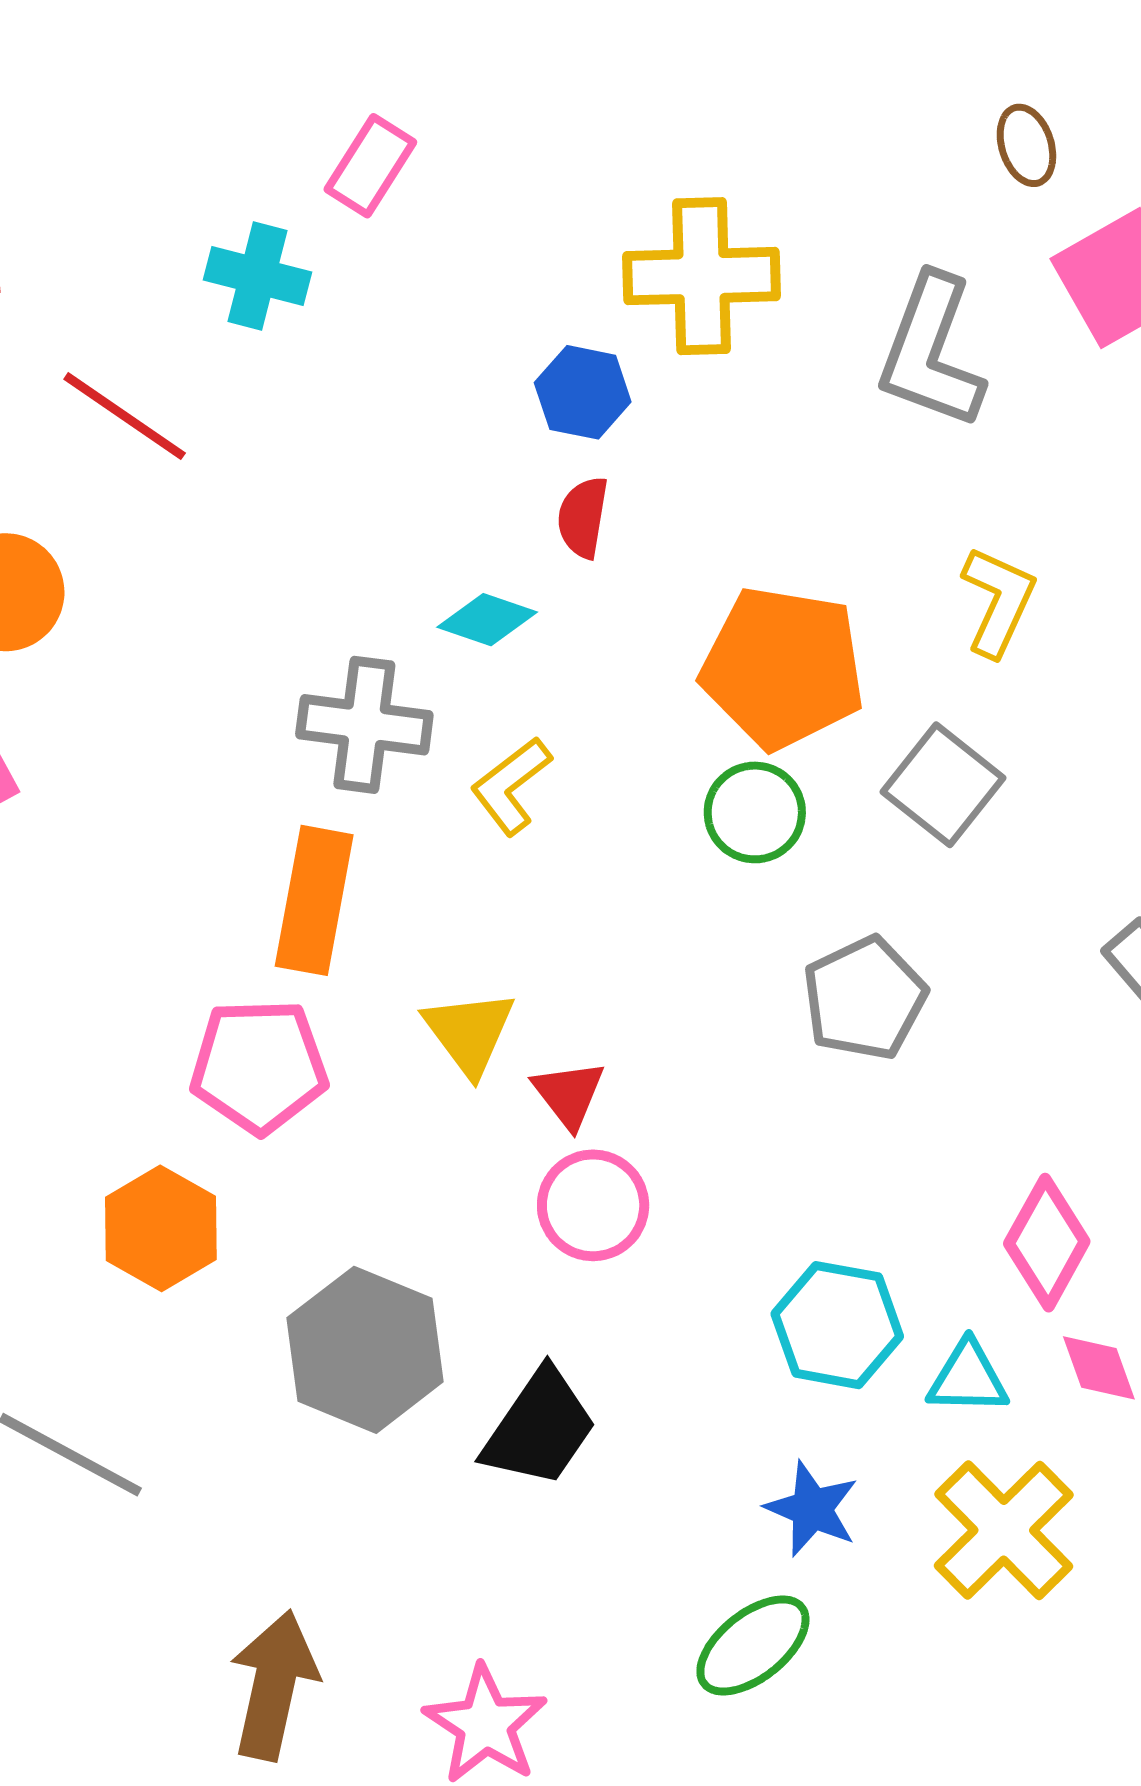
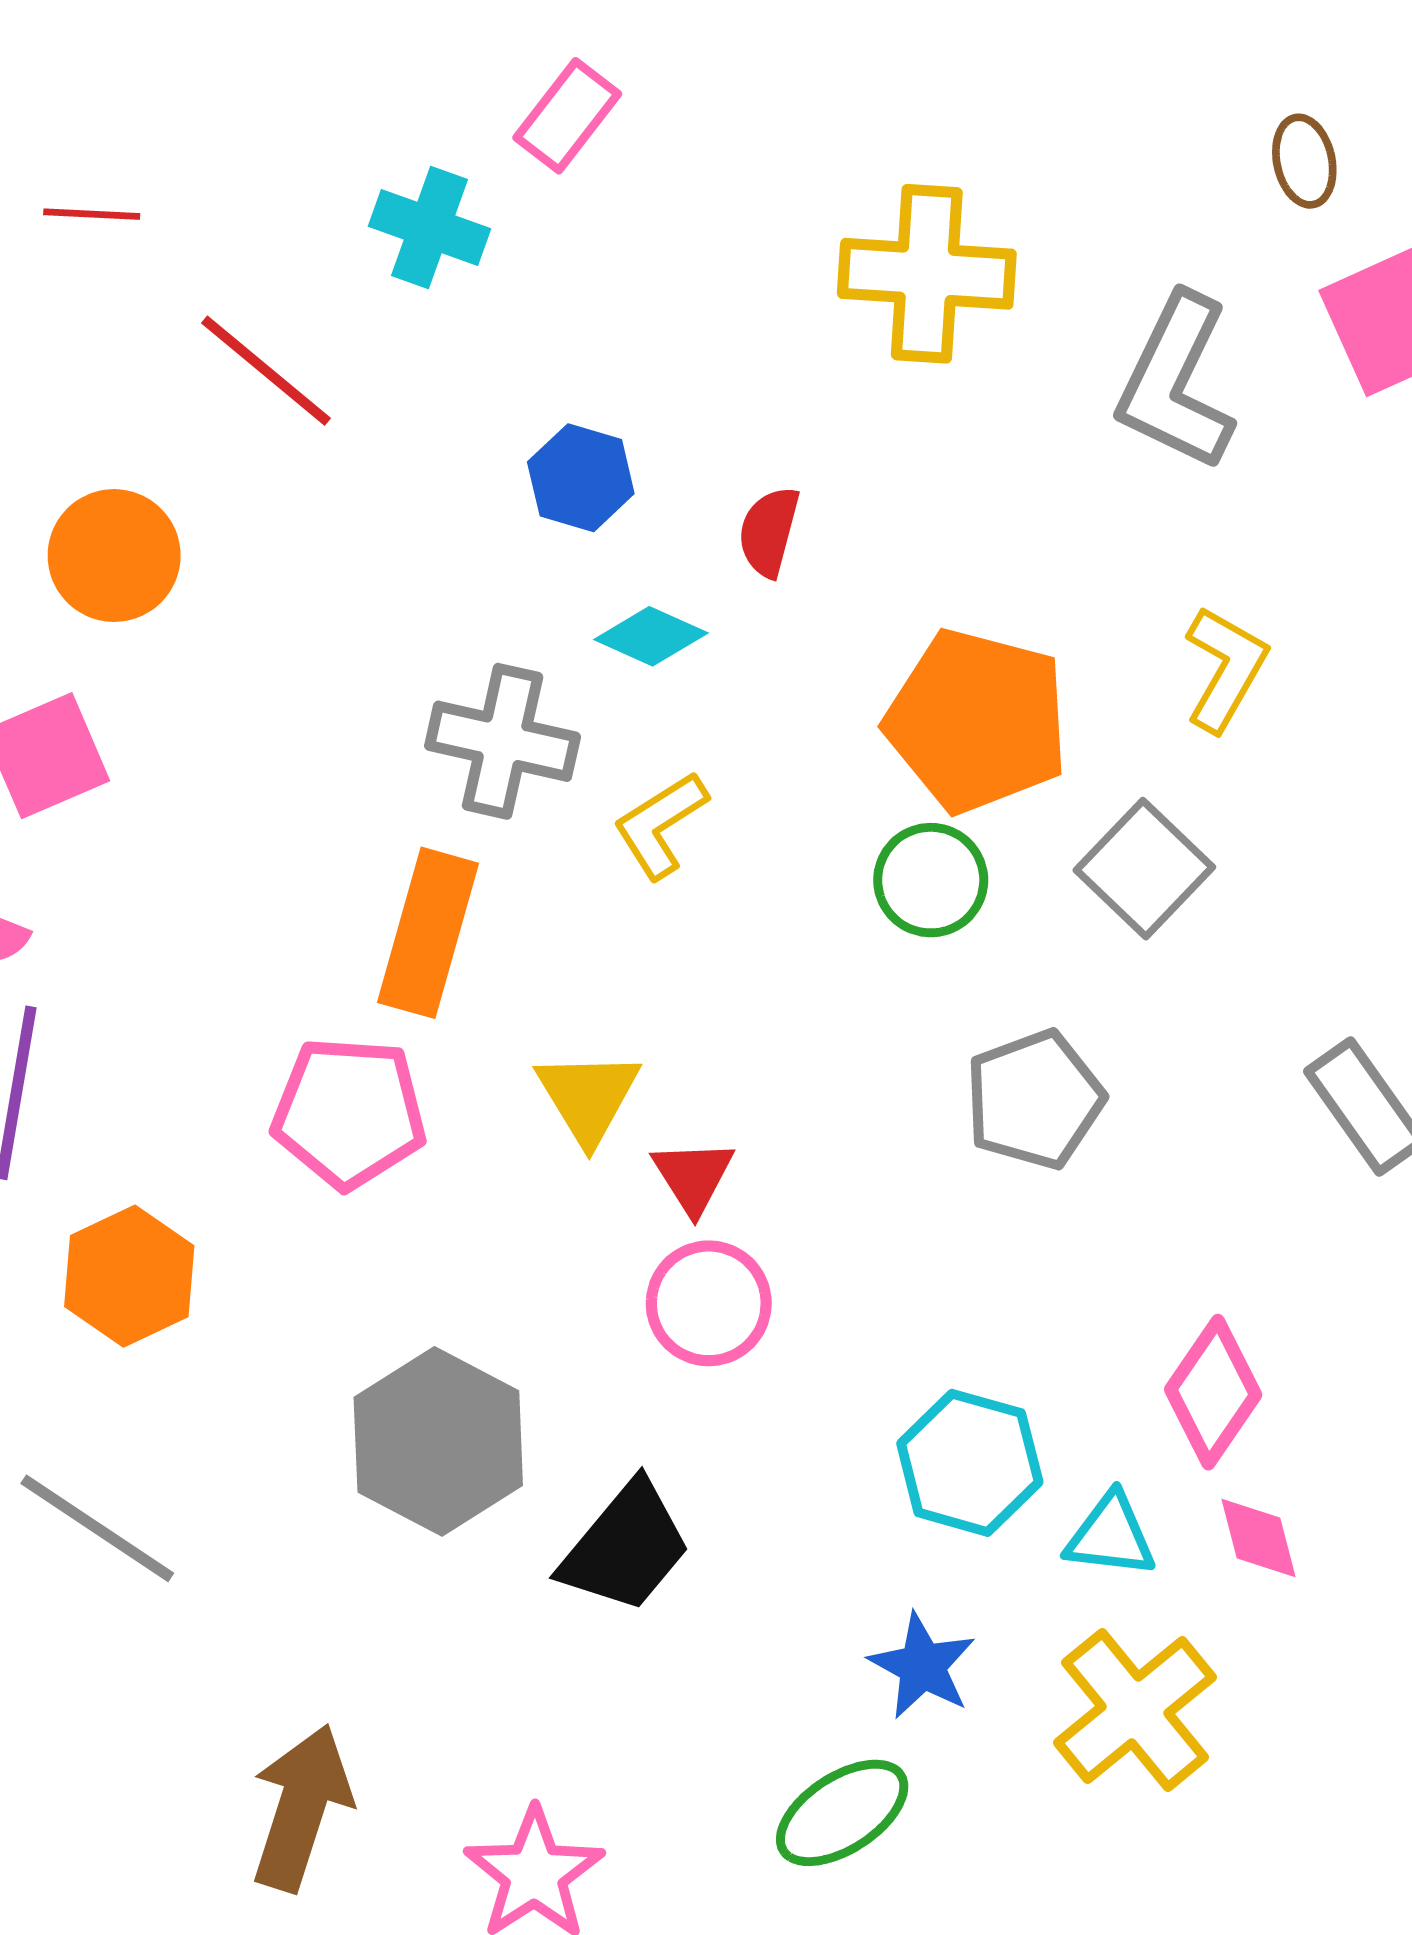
blue hexagon: (583, 392) -> (581, 478), moved
orange hexagon: (161, 1228) -> (129, 1276), moved

